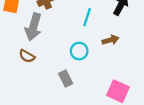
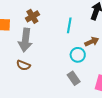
cyan circle: (79, 51) -> (78, 55), moved
gray rectangle: (66, 79) -> (74, 78), moved

